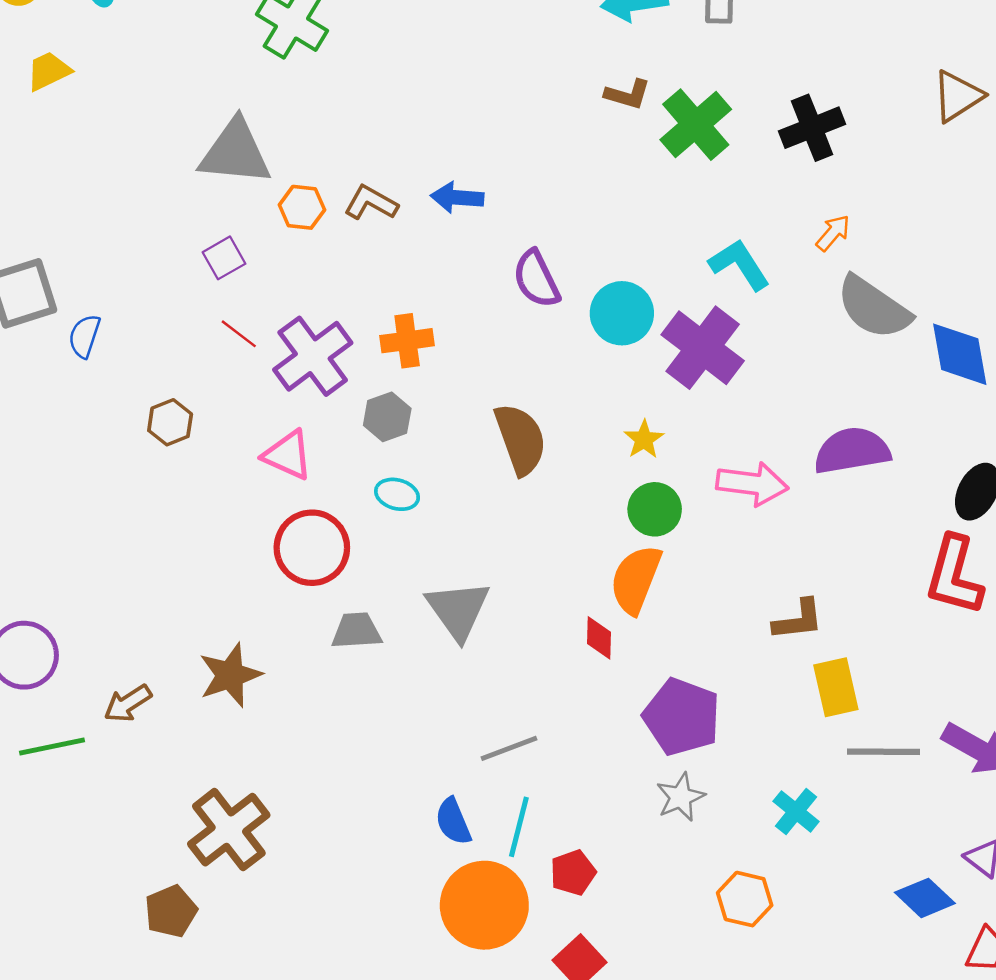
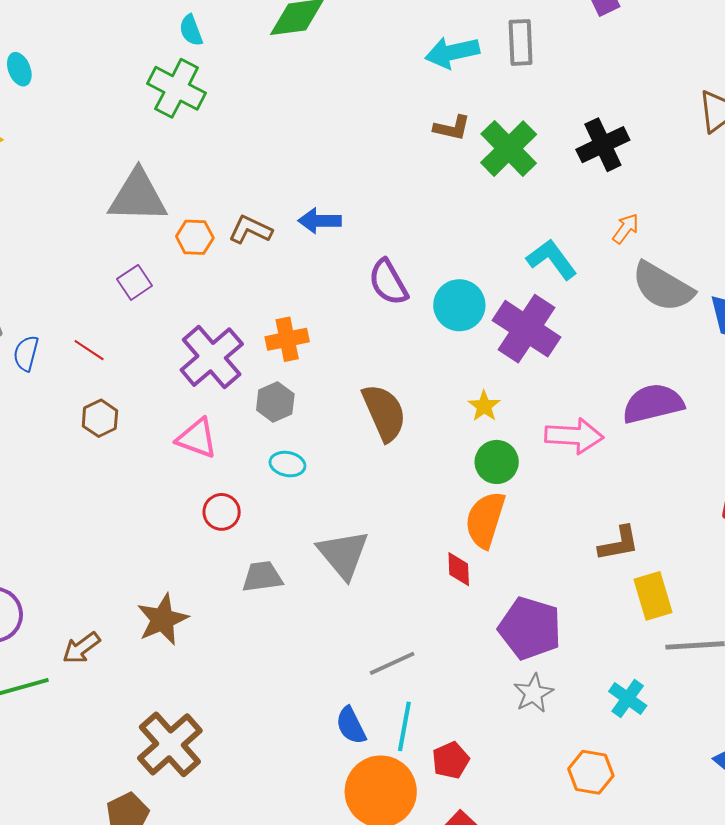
red line: (239, 334) -> (89, 350), moved
red circle: (312, 548) -> (222, 512), size x0.6

